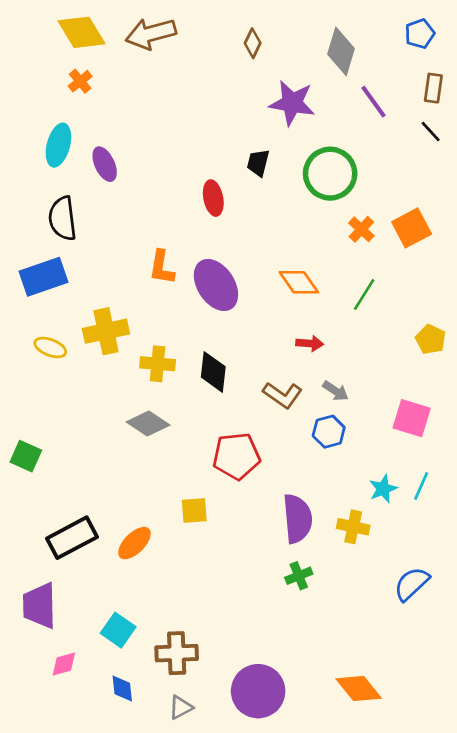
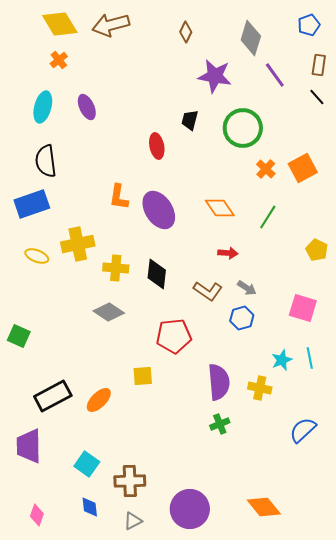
purple ellipse: (105, 164) -> (87, 107), moved
cyan line: (421, 486) -> (310, 358), turned -35
pink diamond: (64, 664) -> (37, 515), moved, turned -55

